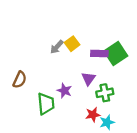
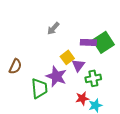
yellow square: (72, 44) -> (67, 57), moved
gray arrow: (57, 47) -> (53, 28), moved
purple star: (64, 91) -> (56, 76), size x1.5

